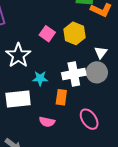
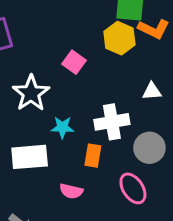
yellow hexagon: (74, 33) -> (119, 38), moved
white triangle: (101, 53) -> (152, 91), turned 48
gray circle: (97, 72) -> (149, 148), moved

